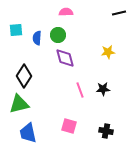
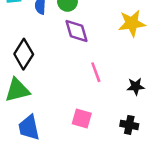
yellow star: (108, 52) -> (132, 23), size x1.5
black star: (103, 89) -> (136, 86), moved

